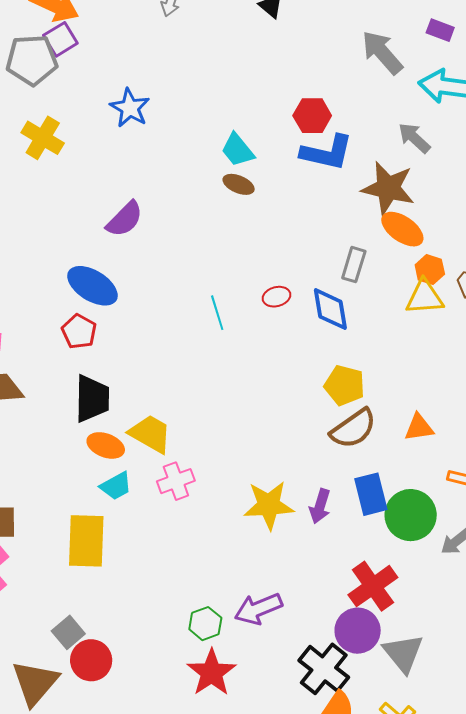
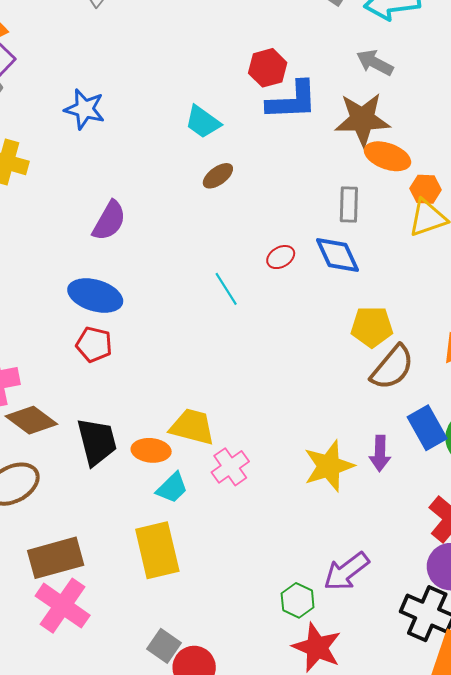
brown ellipse: (239, 184) -> (218, 176), moved, turned -44
black trapezoid: (92, 399) -> (97, 442), moved

